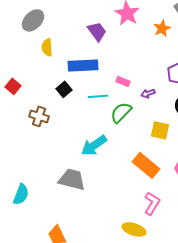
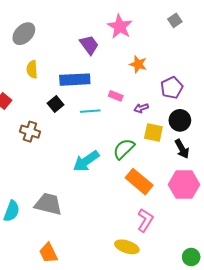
orange star: (162, 28) -> (138, 64), moved, turned -30
yellow semicircle: (47, 47) -> (32, 69), moved
green semicircle: (121, 112) -> (124, 149), moved
yellow square: (160, 130) -> (153, 133), moved
gray trapezoid: (72, 179) -> (48, 204), moved

